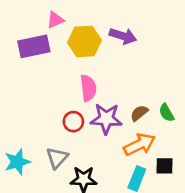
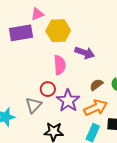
purple arrow: (123, 36) -> (85, 53), moved
purple star: (106, 119) -> (68, 101), moved, turned 30
gray triangle: (57, 158) -> (34, 105), moved

